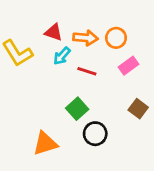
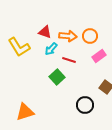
green square: (77, 109) -> (57, 77), moved
black circle: (95, 134) -> (85, 105), moved
orange triangle: (45, 143) -> (25, 112), moved

